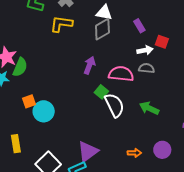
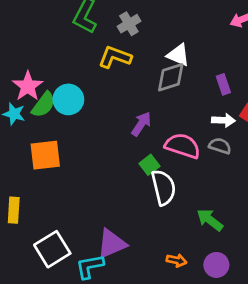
orange square: (29, 101) -> (45, 155), size x1.6
green arrow: (149, 108) -> (210, 220), moved
cyan circle: (44, 111) -> (68, 99), moved

